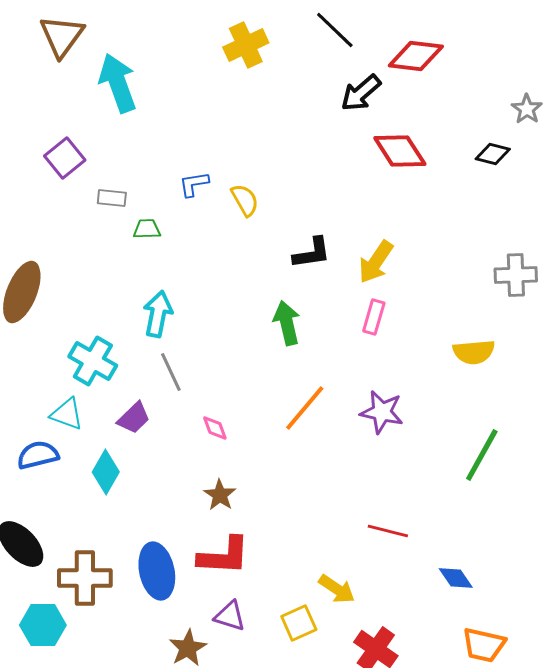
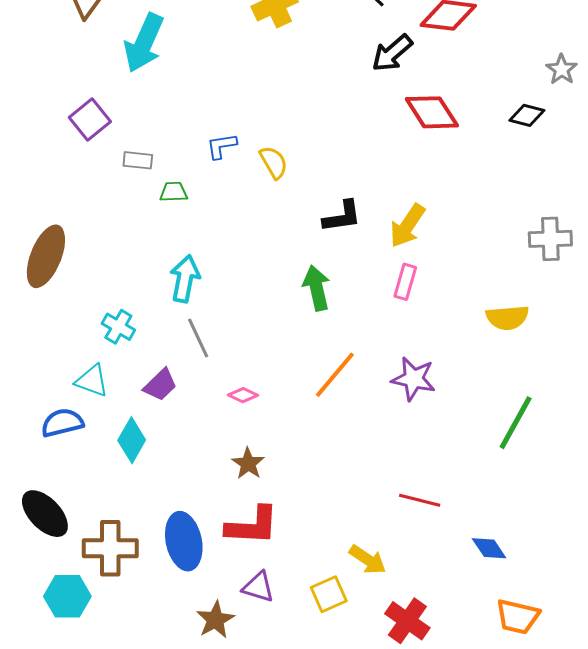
cyan arrow: (118, 83) -> (144, 43), turned -136
cyan cross: (93, 361) -> (118, 327), size x0.7
pink diamond: (215, 428) -> (243, 395), turned -44

